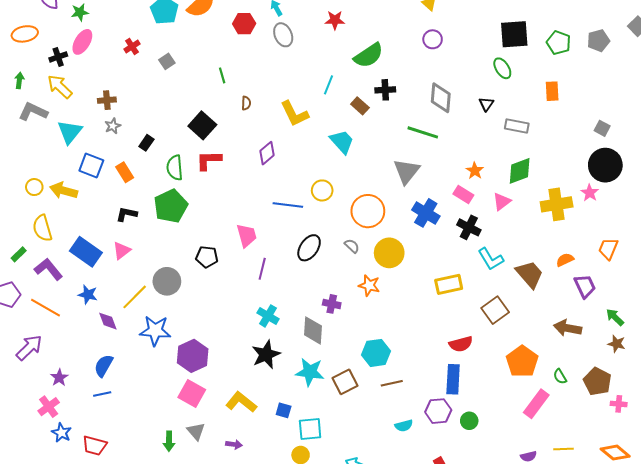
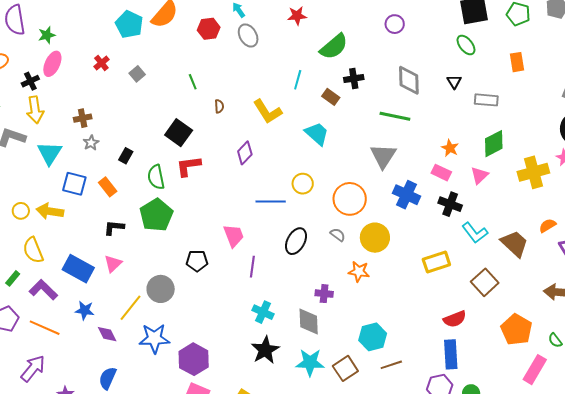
yellow arrow: (60, 87) -> (35, 110), turned -136

